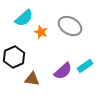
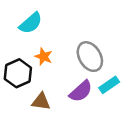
gray ellipse: (70, 26) -> (90, 57), moved, turned 30
orange star: (41, 32) -> (44, 57), moved

